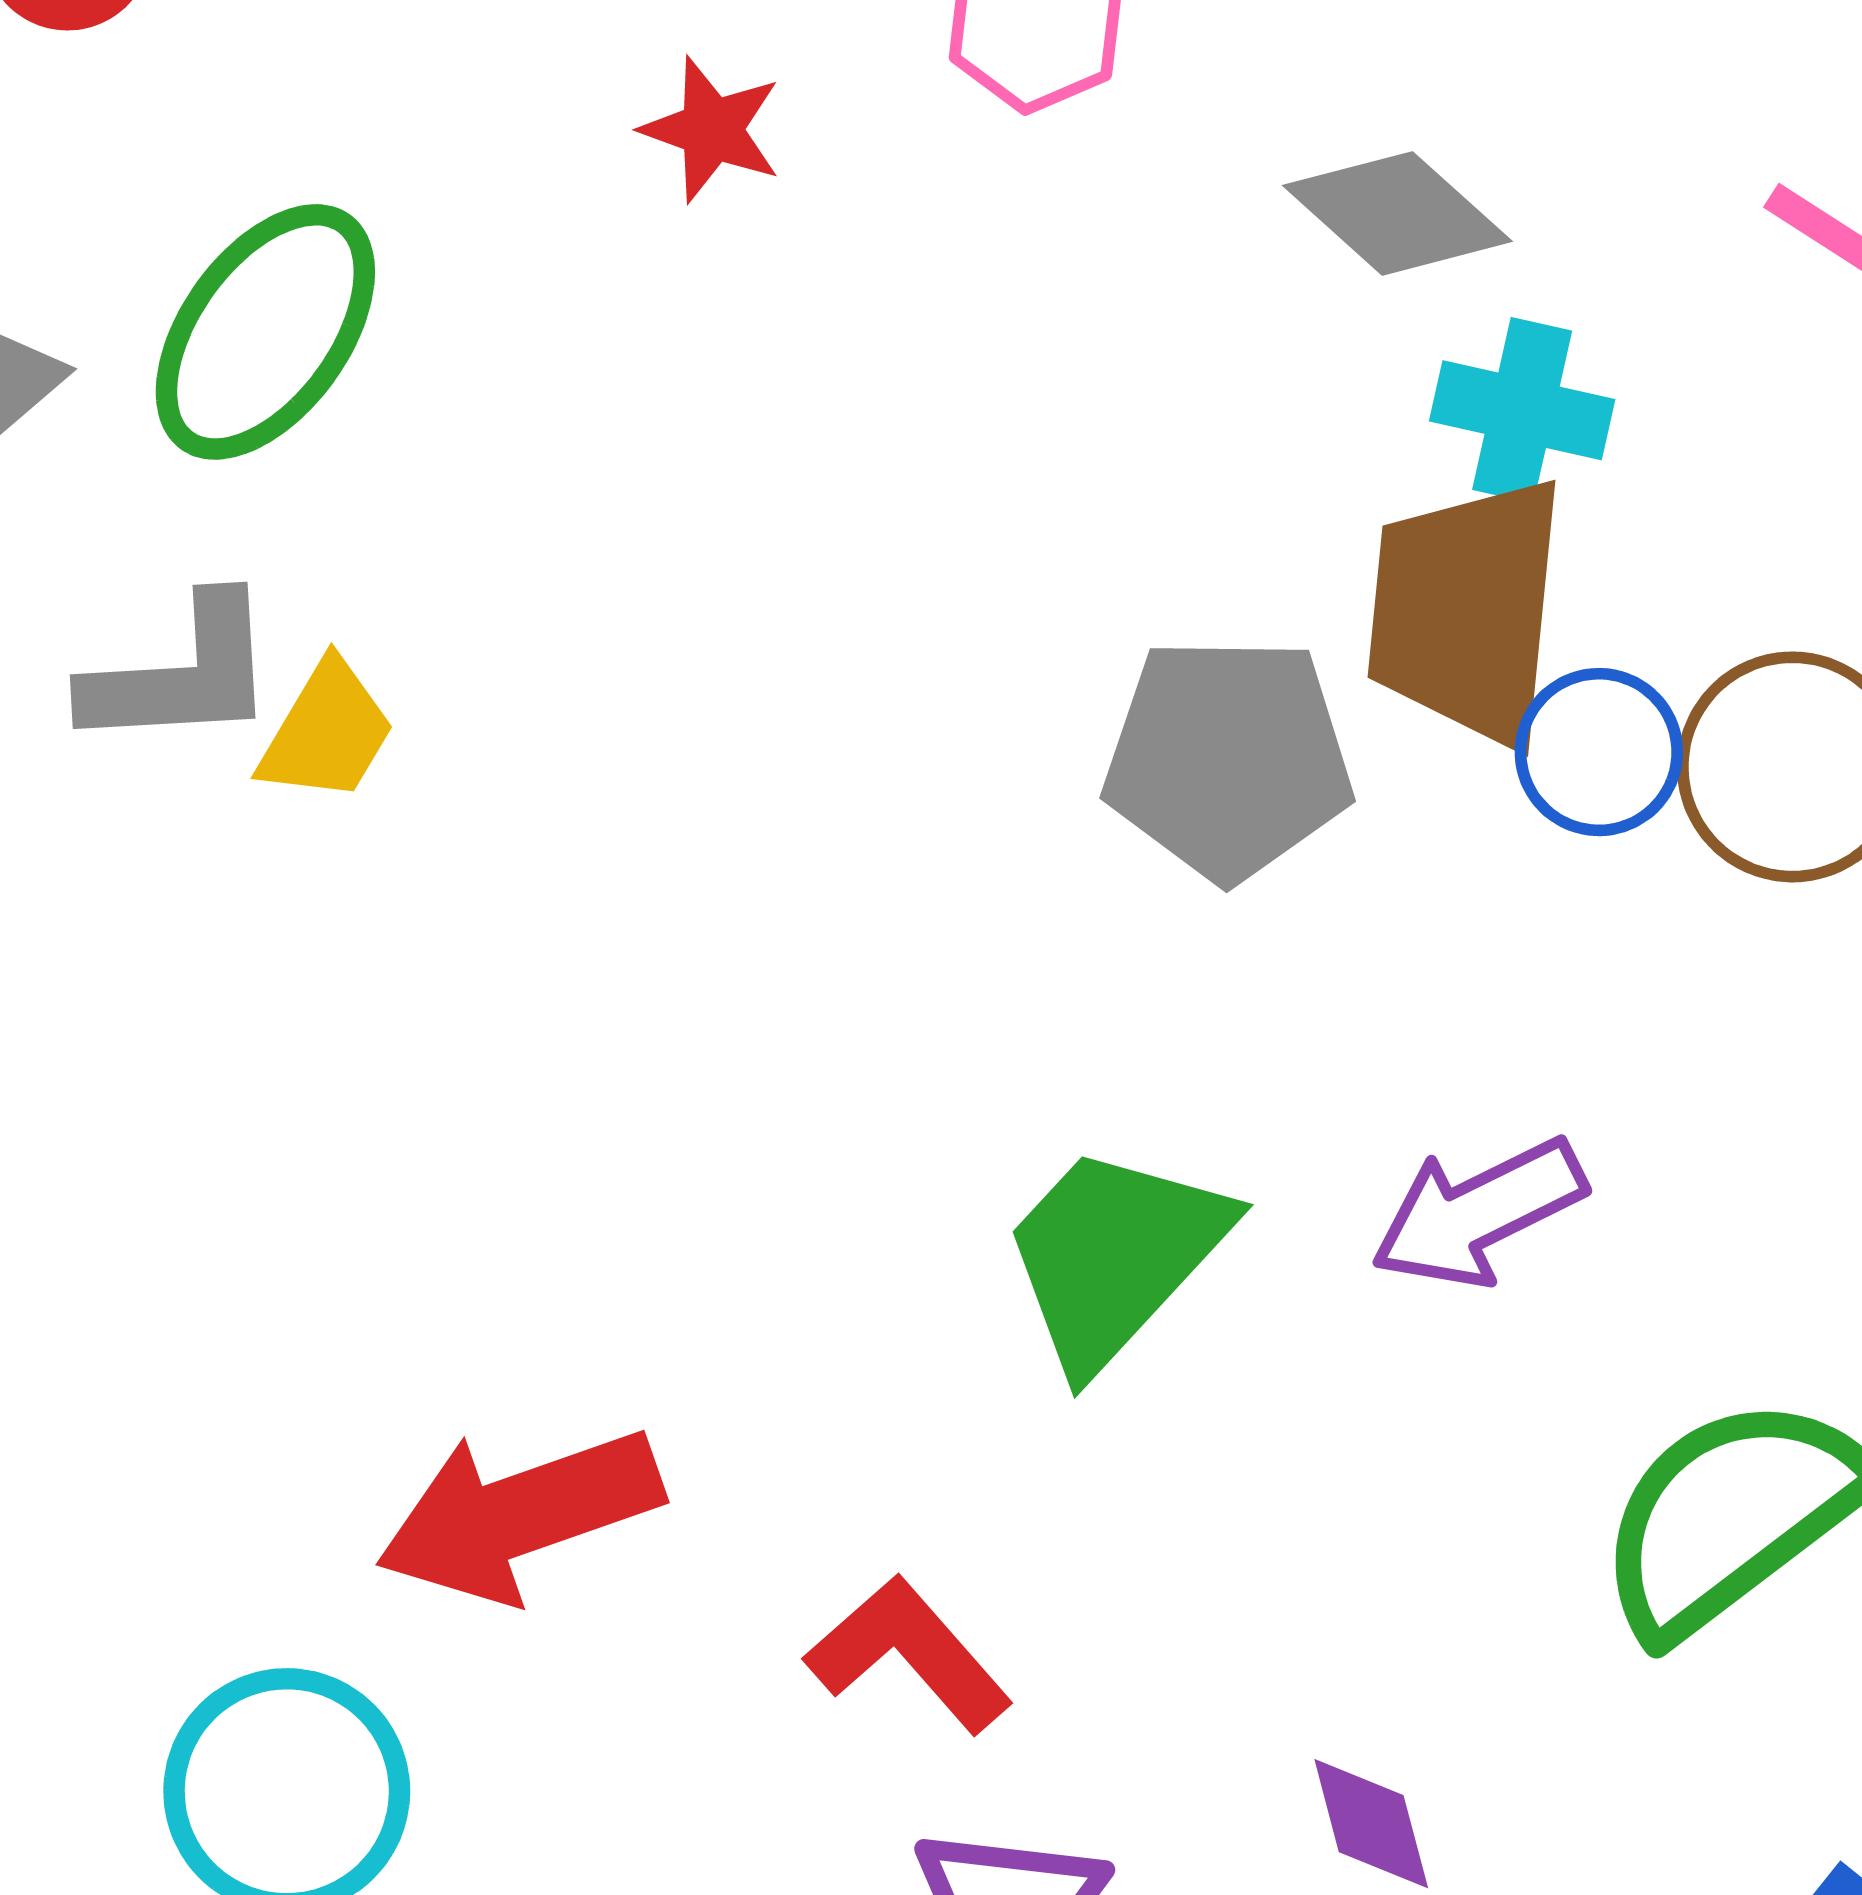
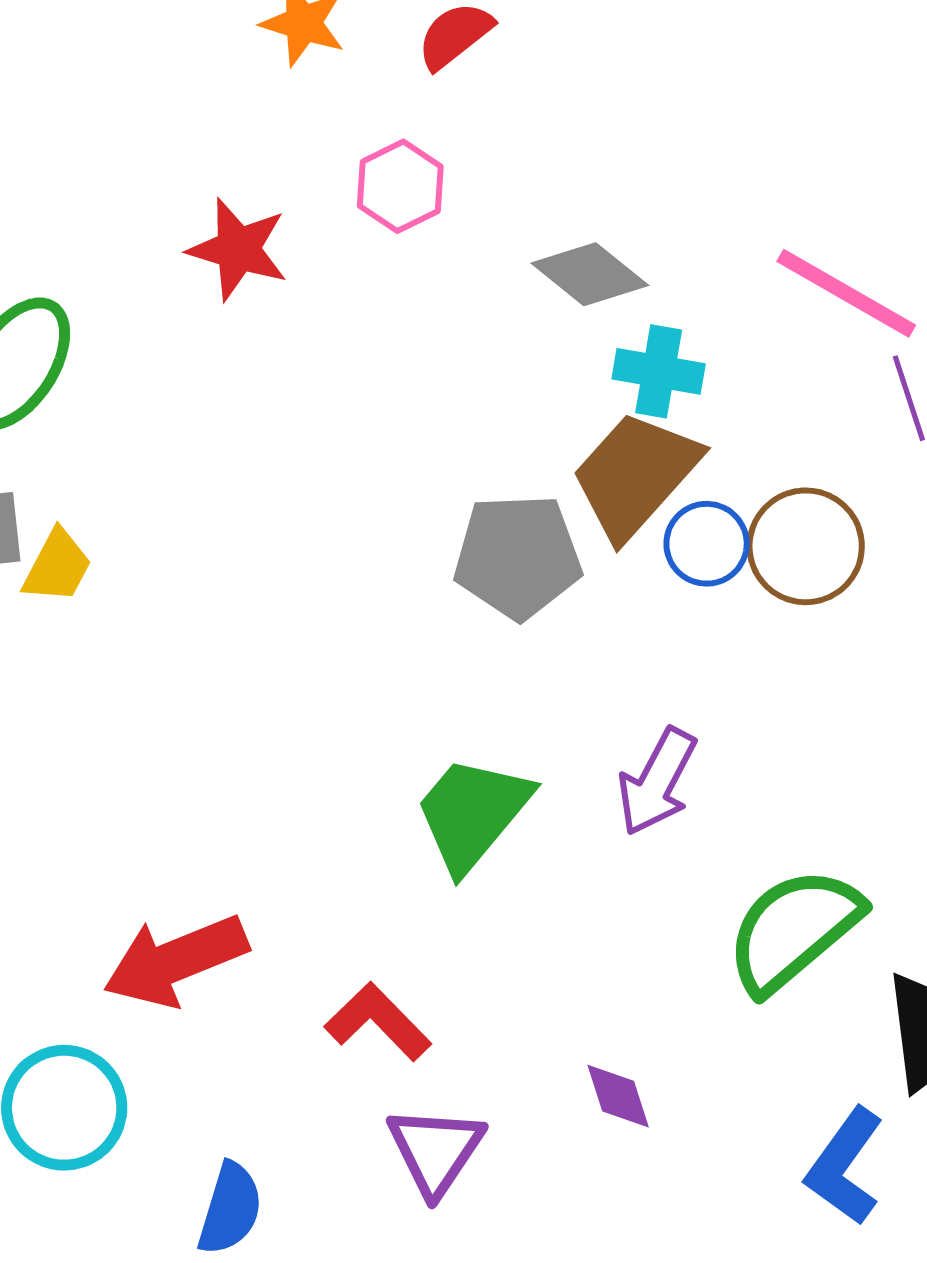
red star: (712, 130) -> (238, 249), size x1.4
brown trapezoid: (1466, 611) -> (635, 475), turned 39
purple arrow: (1478, 1213) -> (657, 782), turned -33

